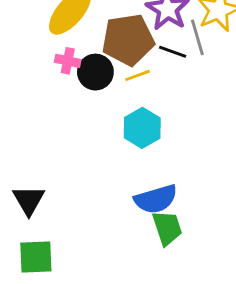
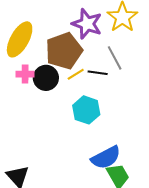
gray line: (197, 37) -> (115, 58), moved
black line: (173, 52) -> (98, 73), moved

